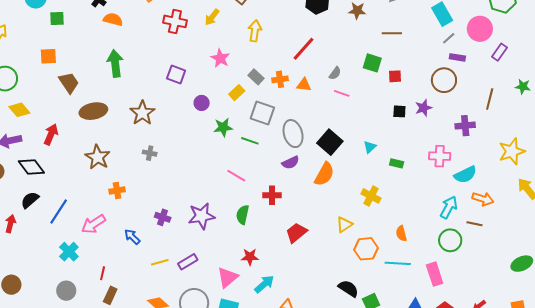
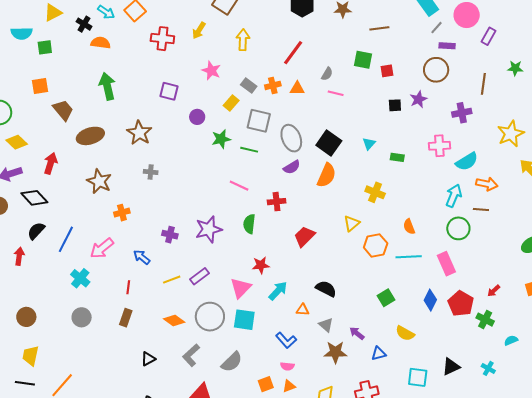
red line: (103, 273) -> (128, 287), moved
black semicircle: (348, 289) -> (326, 289), moved

